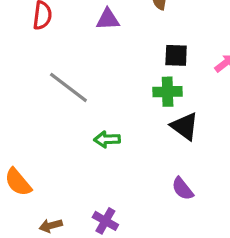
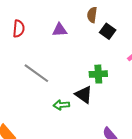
black square: (176, 55) -> (108, 31), moved, turned 35
black triangle: (185, 126) -> (84, 95), moved

